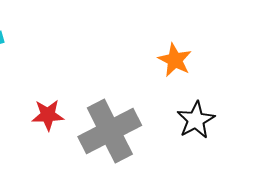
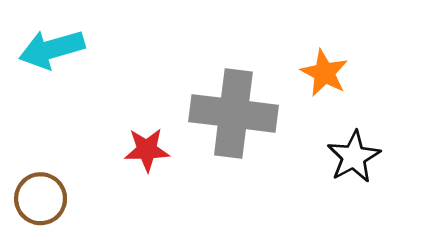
gray cross: (110, 131) -> (233, 113), moved, turned 34

